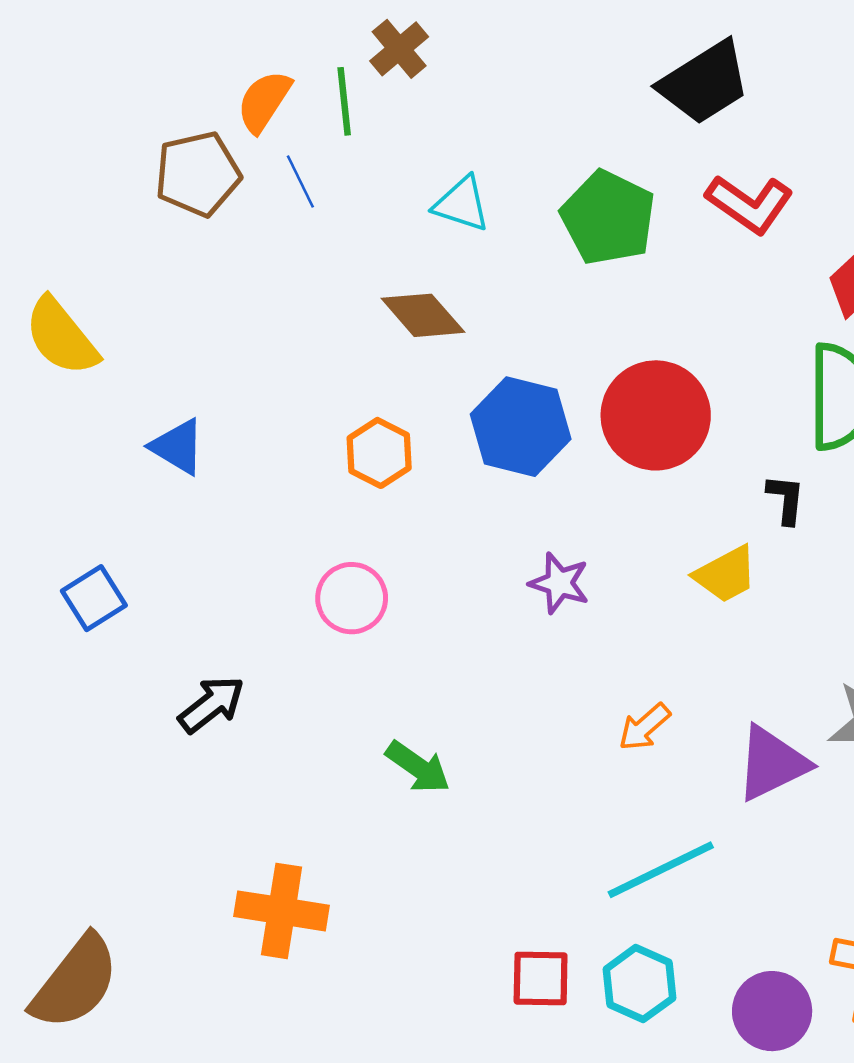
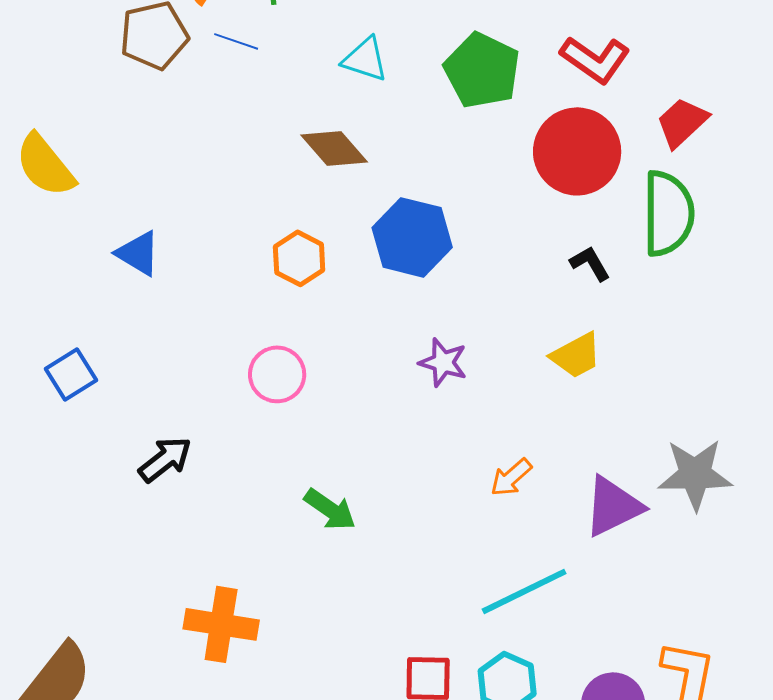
blue line: (300, 181) -> (236, 41), turned -45
red circle: (656, 415) -> (577, 151), moved
black L-shape: (786, 499) -> (590, 263), moved, turned -36

